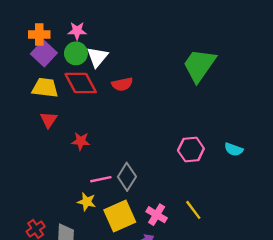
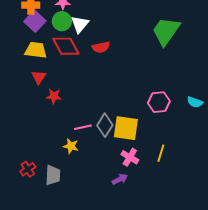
red star: (81, 141) -> (54, 96), moved
yellow line: (193, 210) -> (161, 153), turned 54
yellow square: (120, 216) -> (126, 128), moved, turned 32

